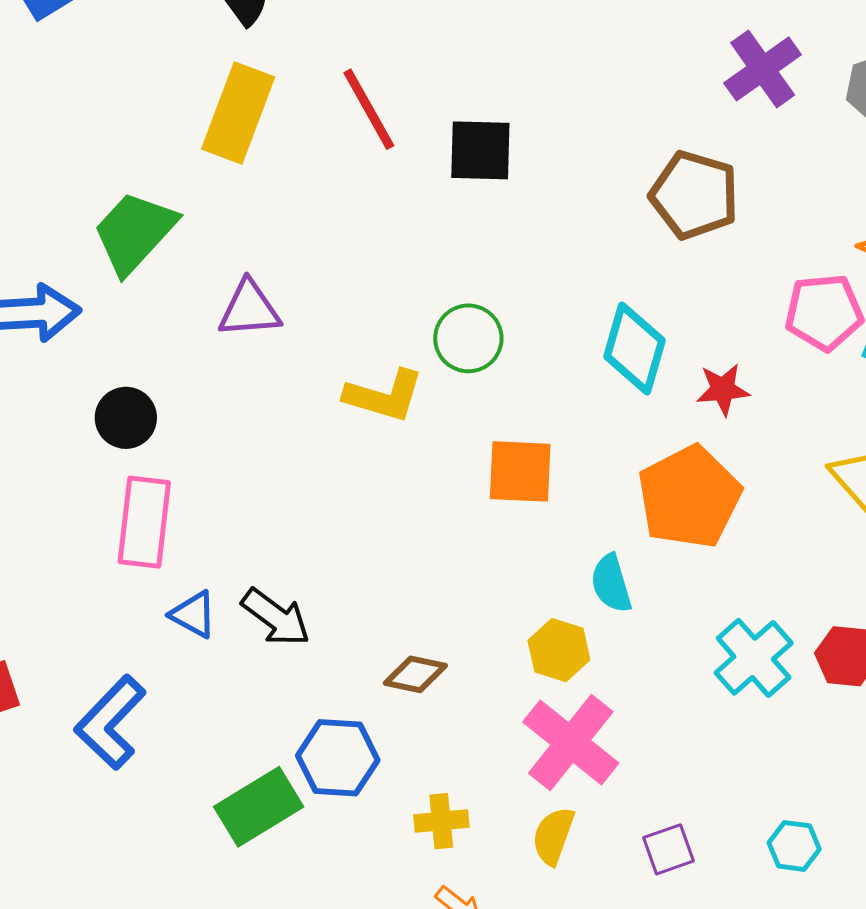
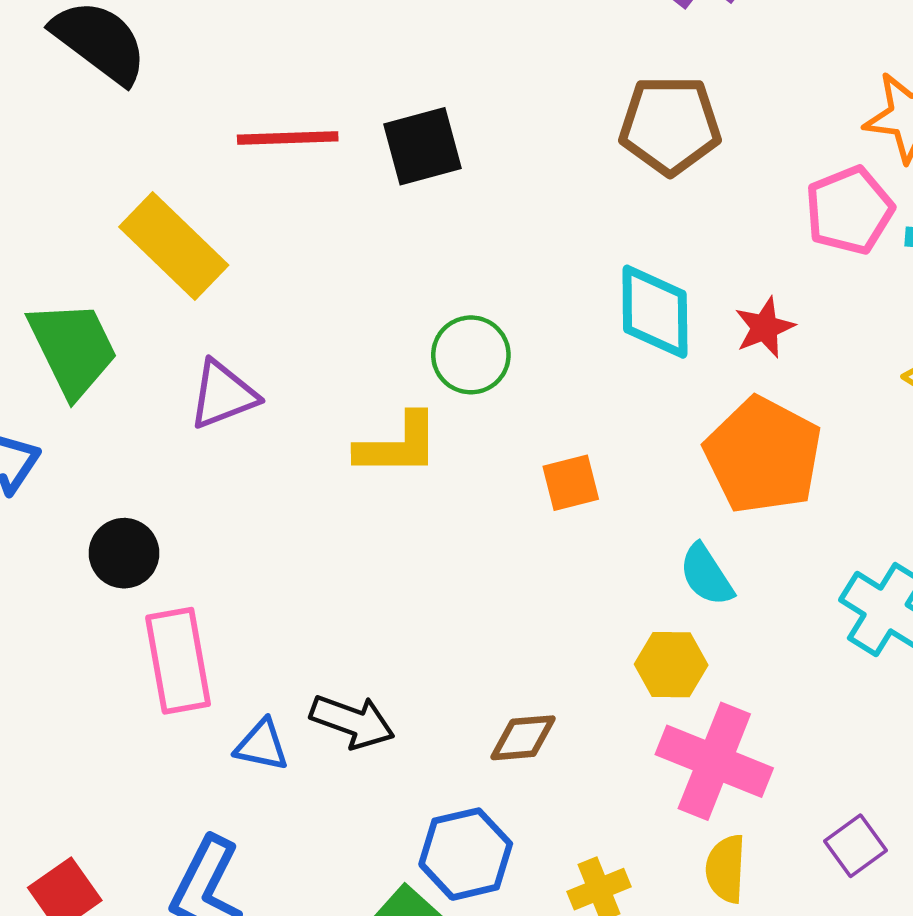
red line: (369, 109) -> (288, 138), turned -46
yellow rectangle: (238, 113) -> (174, 246), moved, turned -50
green trapezoid: (134, 232) -> (73, 348), turned 128
orange square: (520, 471) -> (571, 483), size x0.7

